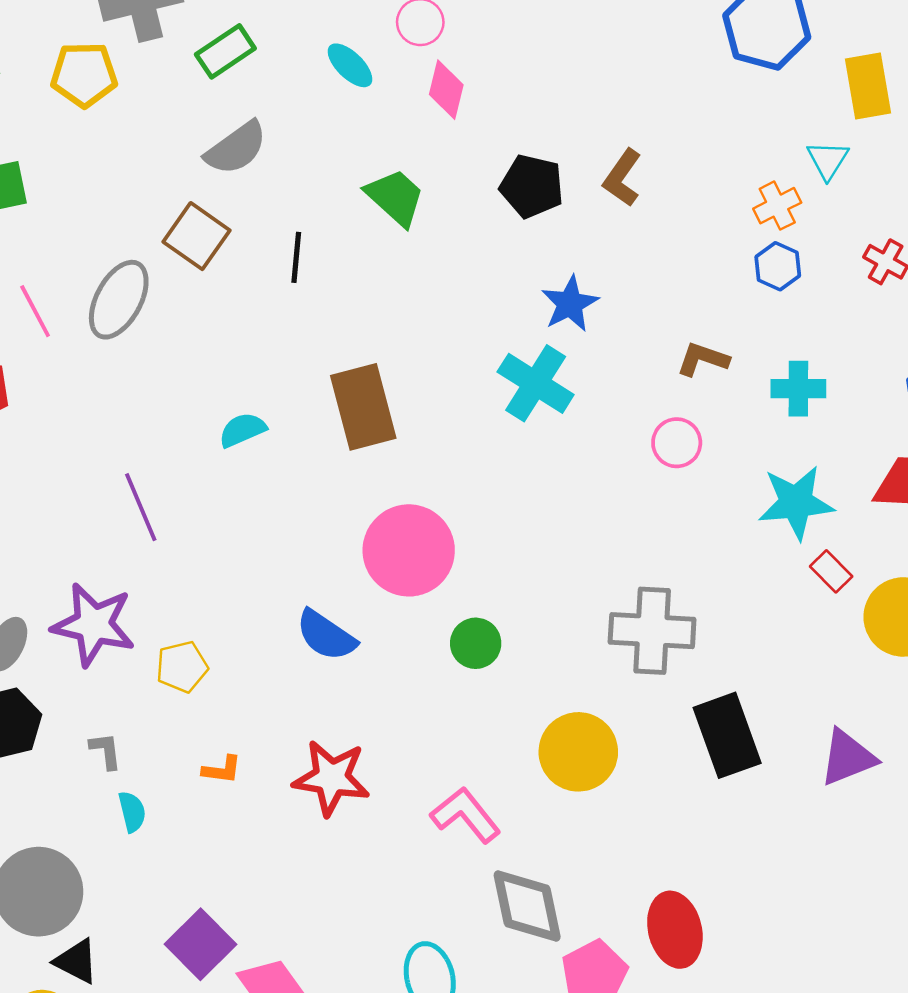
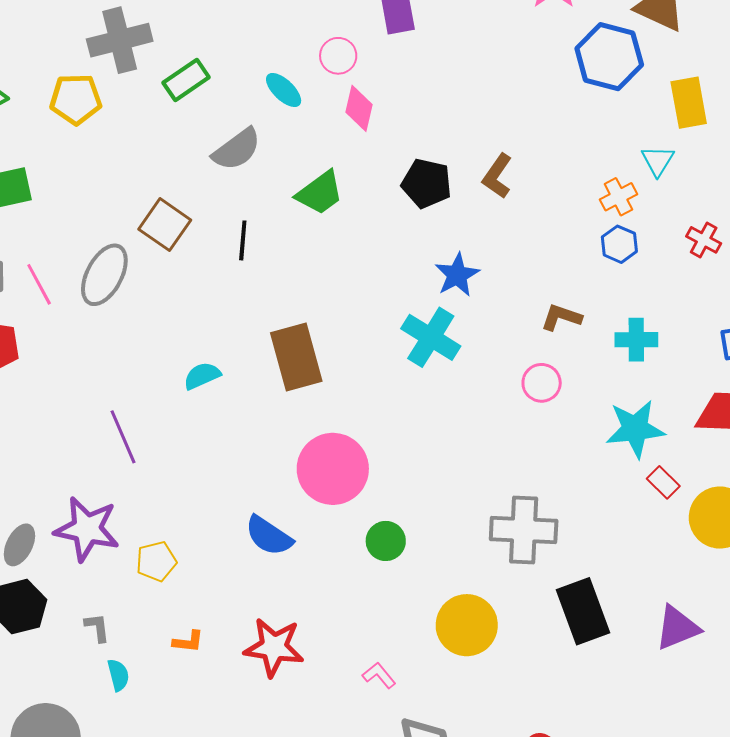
gray semicircle: (236, 148) -> (237, 149), moved
green trapezoid: (395, 197) -> (320, 193), turned 102
pink L-shape: (466, 815) -> (379, 675), size x0.6

